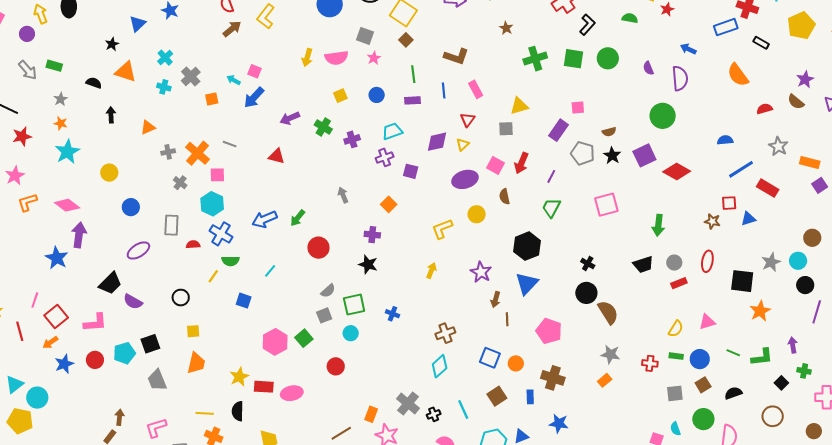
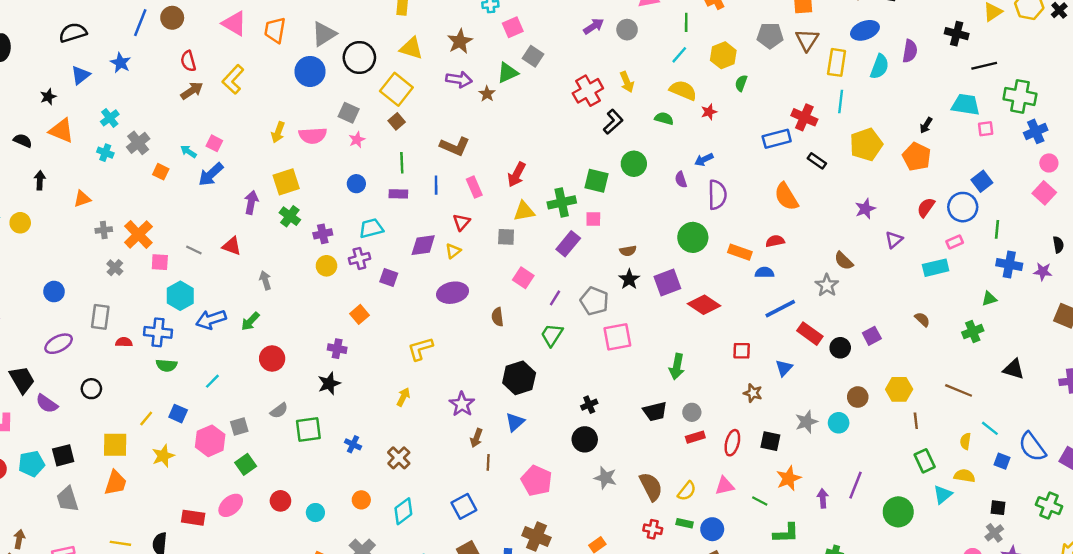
brown star: (506, 28) -> (487, 94), moved
blue arrow: (688, 49) -> (704, 160), moved, turned -56
green cross: (535, 59) -> (562, 202), moved
green square: (574, 59) -> (596, 181), moved
yellow square: (340, 96) -> (286, 182), moved, size x1.6
orange square: (212, 99) -> (161, 172), turned 32
brown semicircle: (796, 102) -> (844, 261), moved
red semicircle: (764, 109) -> (775, 241), moved
purple arrow: (290, 118) -> (251, 202), turned 120
gray line: (230, 144) -> (194, 250), moved
gray pentagon: (583, 153) -> (594, 301), moved
orange rectangle: (810, 162) -> (740, 252), moved
red arrow: (521, 163) -> (517, 175), moved
pink square: (495, 165) -> (523, 278), moved
yellow circle: (109, 173) -> (20, 223), moved
gray arrow: (343, 195) -> (265, 280), moved
red square: (729, 203) -> (742, 351), moved
cyan hexagon: (212, 204) -> (180, 296), moved
yellow circle: (477, 214) -> (326, 266), moved
blue triangle: (748, 219) -> (784, 368), turned -35
brown star: (712, 221) -> (753, 393), moved
blue cross: (221, 234) -> (158, 332), turned -30
red ellipse: (707, 261) -> (732, 443), moved
black star: (368, 264) -> (329, 383), turned 30
black cross: (588, 264) -> (589, 405), turned 32
yellow line: (213, 276) -> (146, 419), moved
black square: (742, 281) -> (770, 441), size x0.7
black trapezoid: (110, 283) -> (22, 380), turned -80
blue triangle: (527, 283) -> (515, 422), size x0.7
black circle: (805, 285) -> (840, 348), moved
black circle: (181, 298) -> (91, 389), moved
brown semicircle: (608, 312) -> (651, 487), moved
gray square: (324, 315) -> (239, 426), moved
yellow square: (193, 331) -> (115, 445), size x1.6
cyan circle: (351, 333) -> (315, 513), moved
brown cross: (445, 333) -> (399, 458), moved, turned -30
pink hexagon: (275, 342) -> (210, 441), moved
purple arrow: (793, 345) -> (823, 498), moved
green line: (733, 353) -> (760, 501), moved
gray star: (610, 354) -> (605, 478), moved
blue square: (490, 358) -> (464, 506), turned 35
orange circle: (516, 363) -> (361, 500), moved
yellow star: (239, 377) -> (163, 456), moved
pink ellipse: (292, 393) -> (231, 505), moved, turned -35

